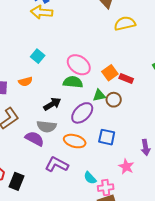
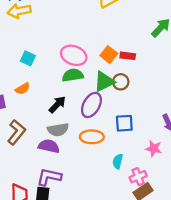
green triangle: (99, 95) -> (104, 82), size x1.5
purple L-shape: (57, 165) -> (49, 177), moved
cyan semicircle: (90, 178) -> (118, 161), moved, turned 72

